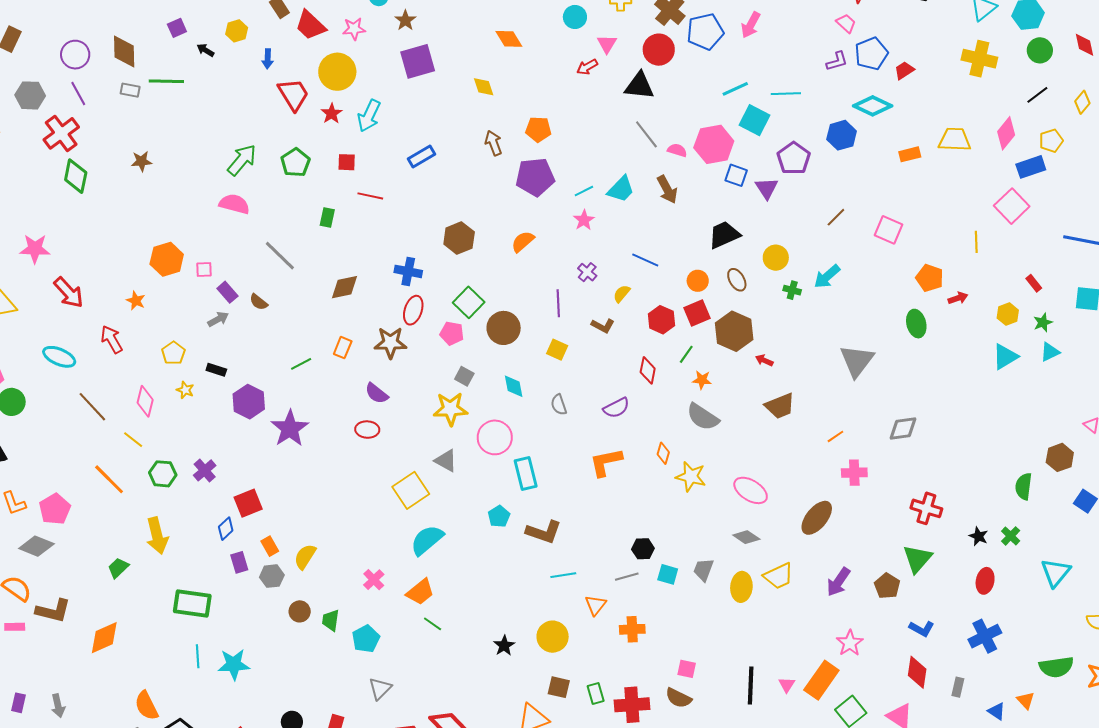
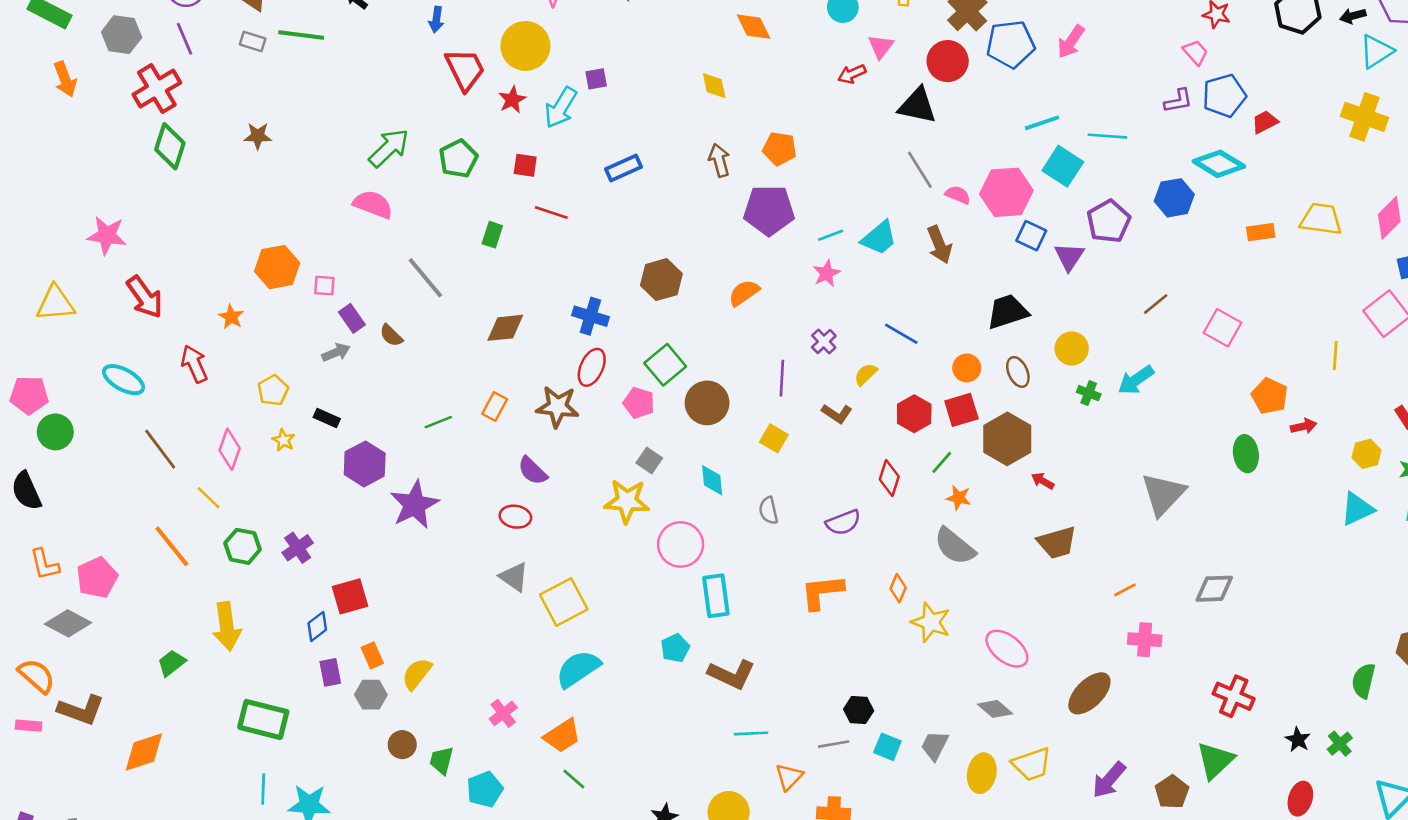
purple square: (418, 61) -> (596, 79), moved, size x0.5
gray triangle: (446, 461) -> (514, 577), moved

